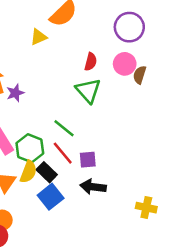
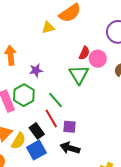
pink circle: (125, 64) -> (98, 59), moved
purple star: (15, 93) -> (36, 70), moved
green hexagon: (30, 148) -> (24, 95), moved
yellow semicircle: (28, 172) -> (18, 141), moved

